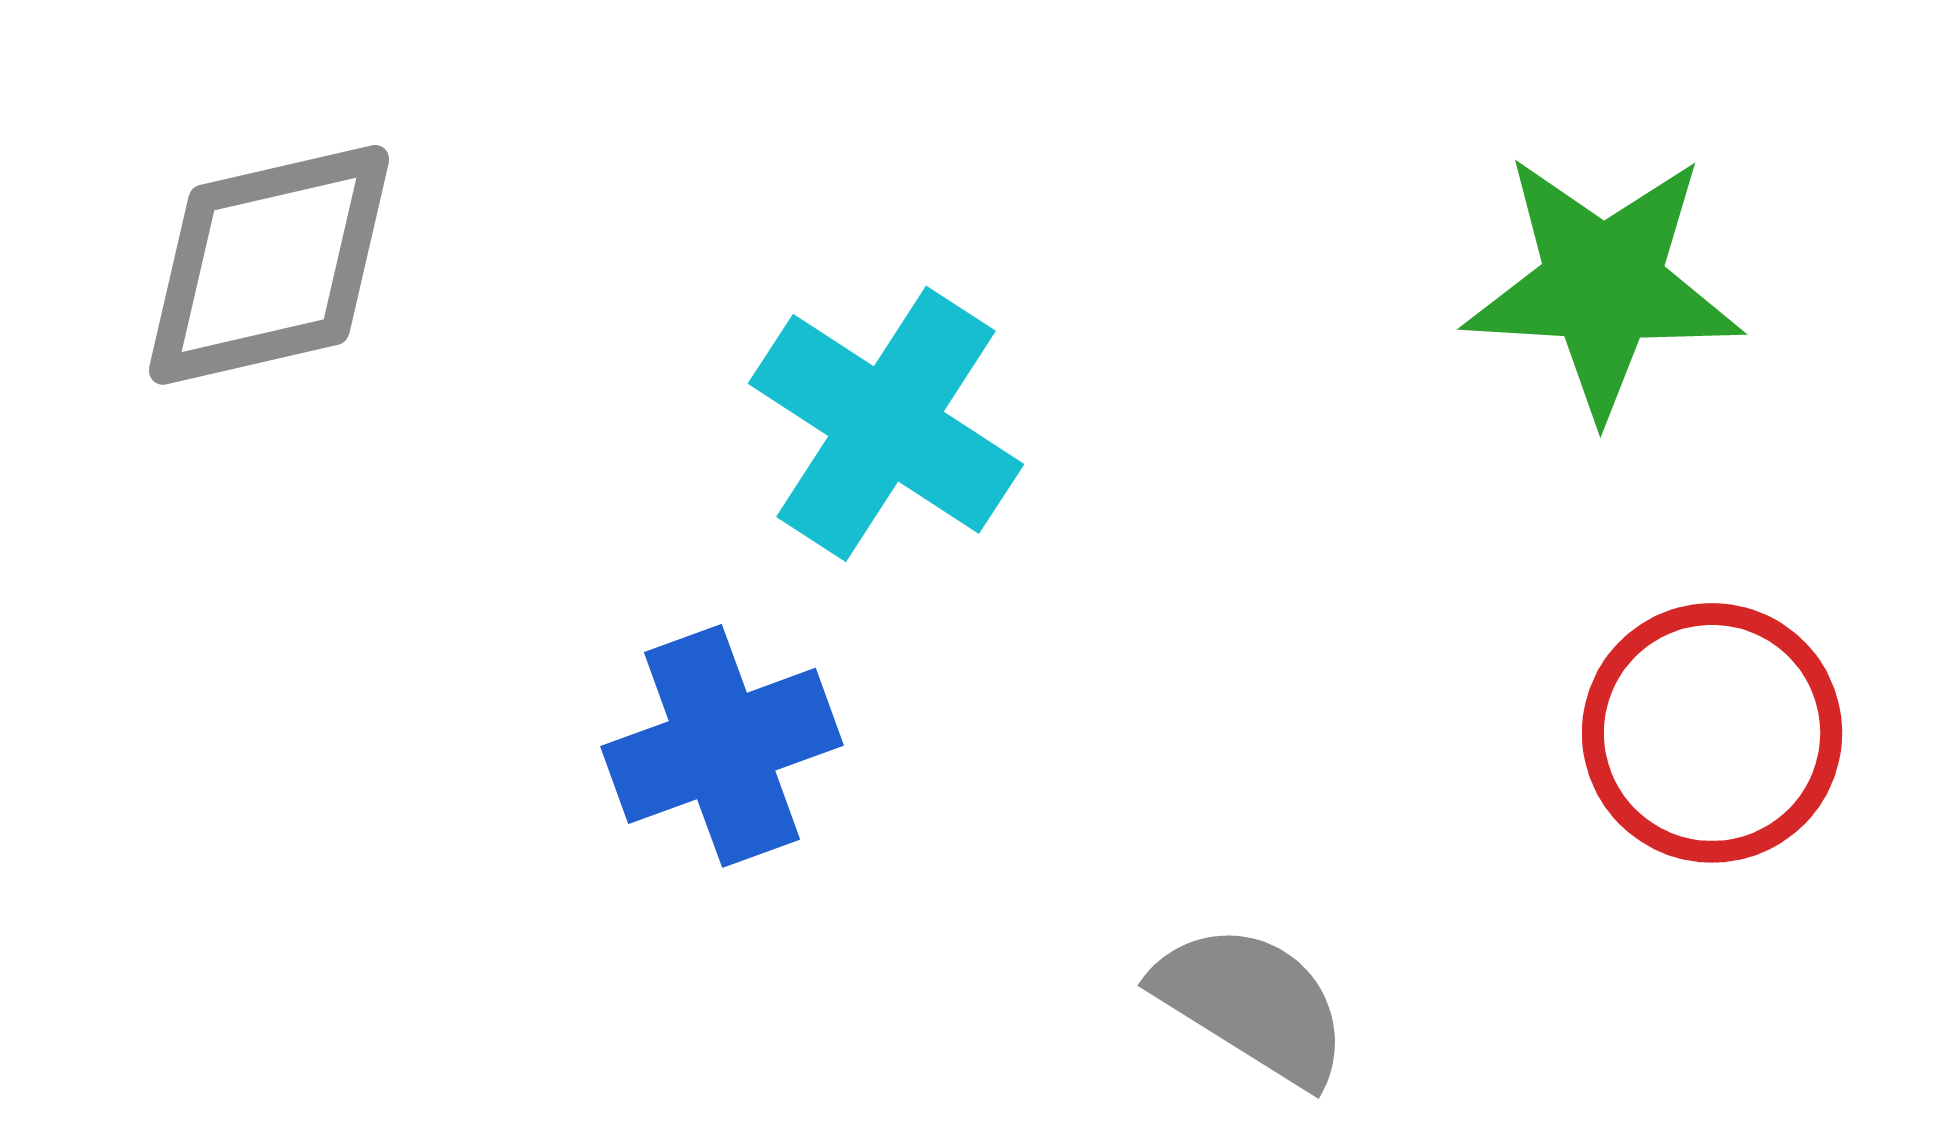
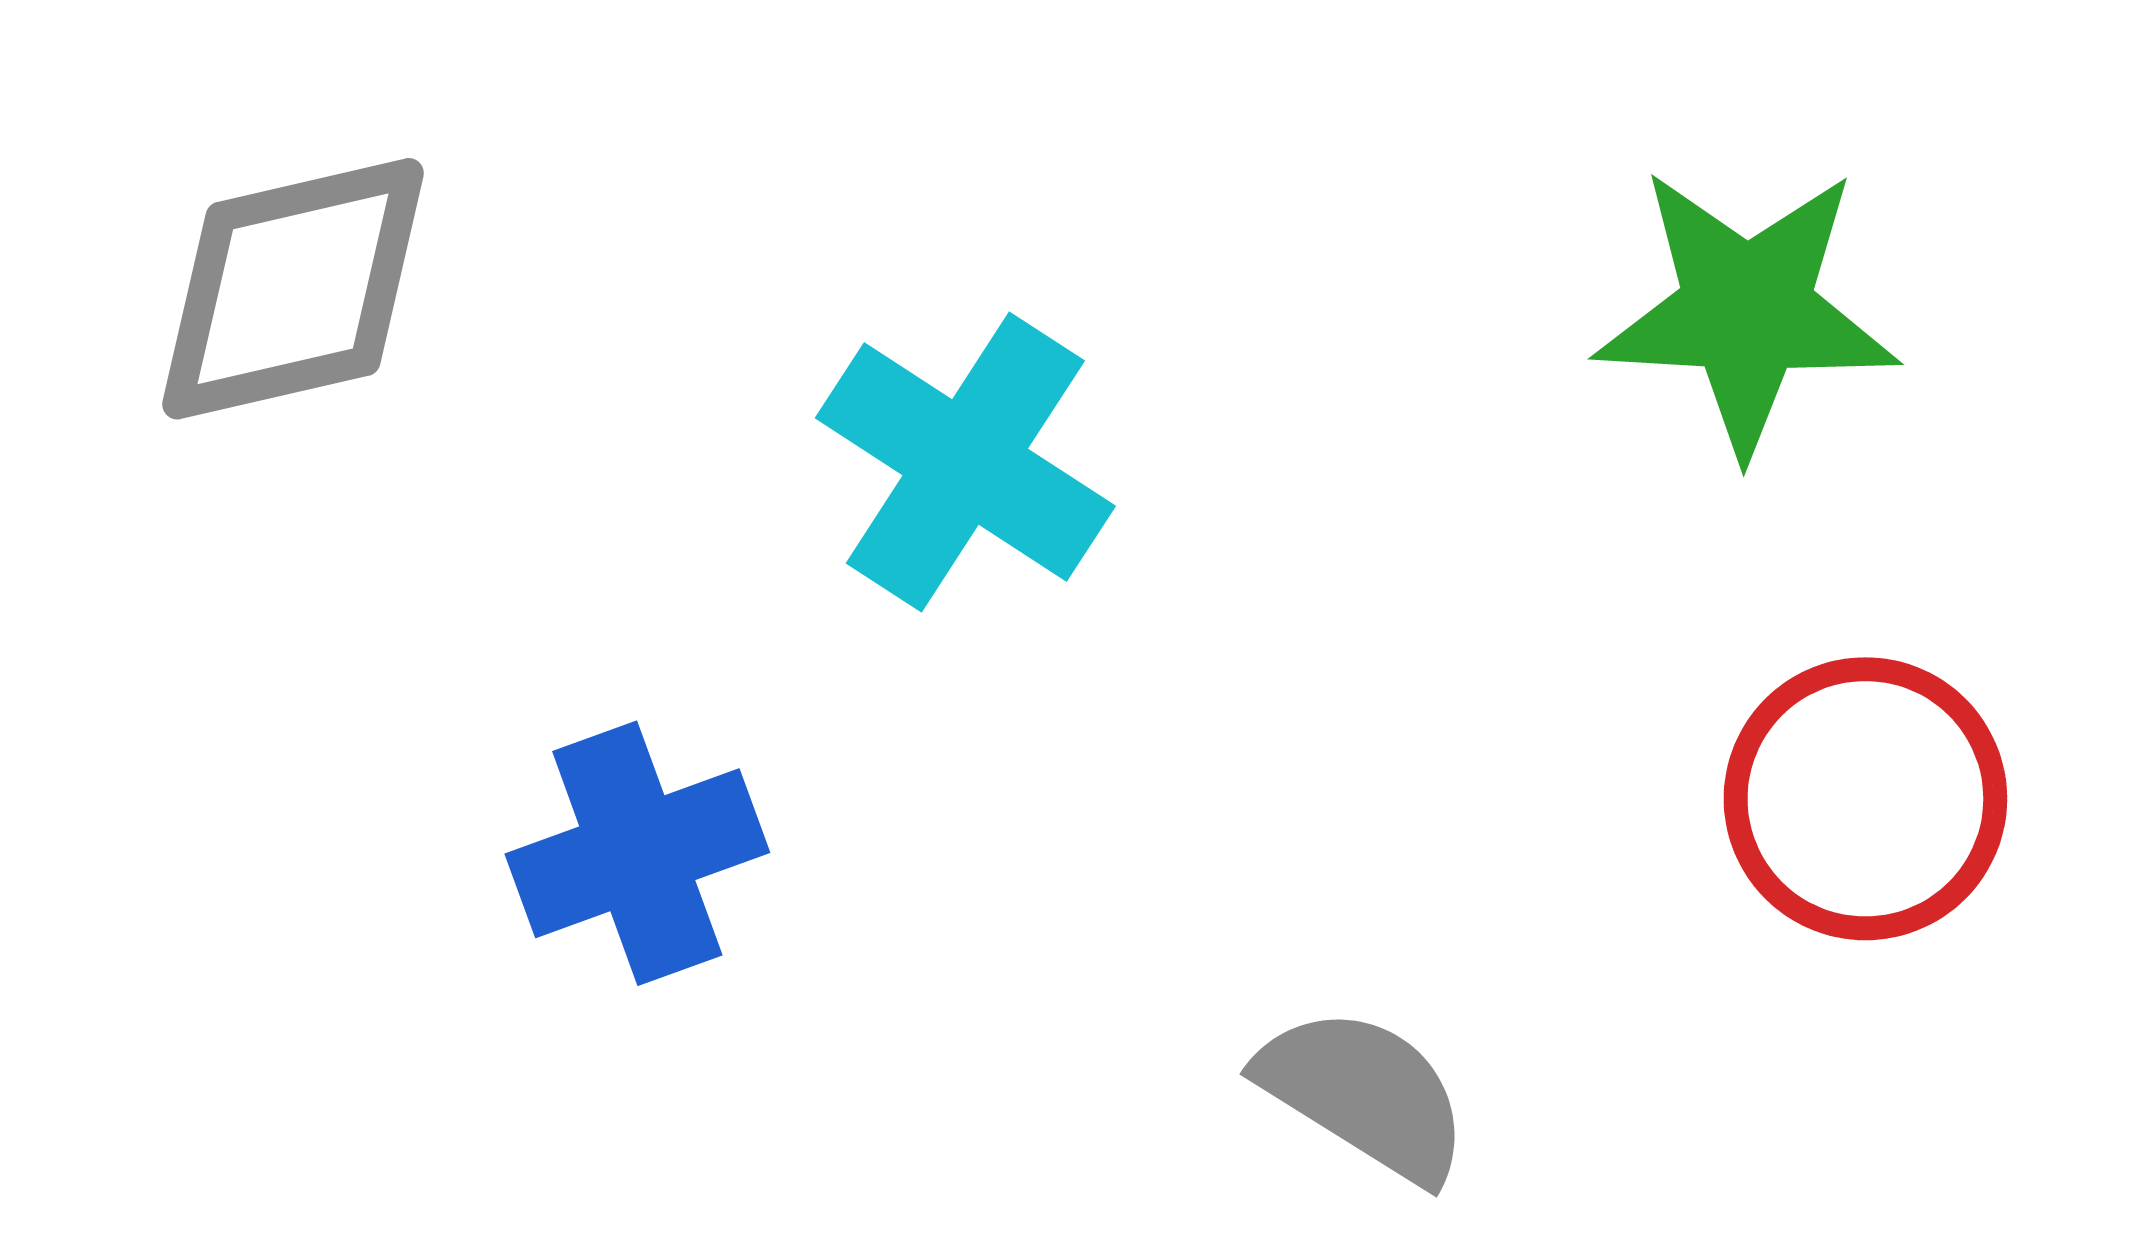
blue cross: (722, 746) -> (637, 853), moved

